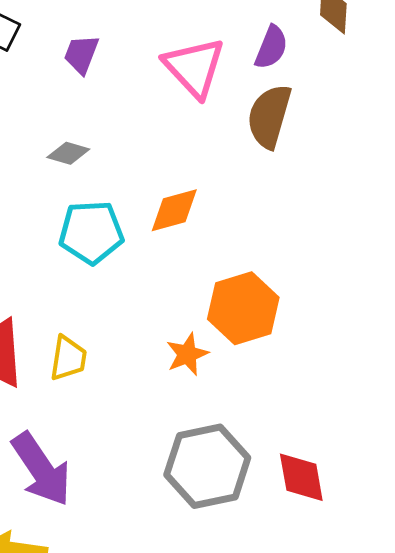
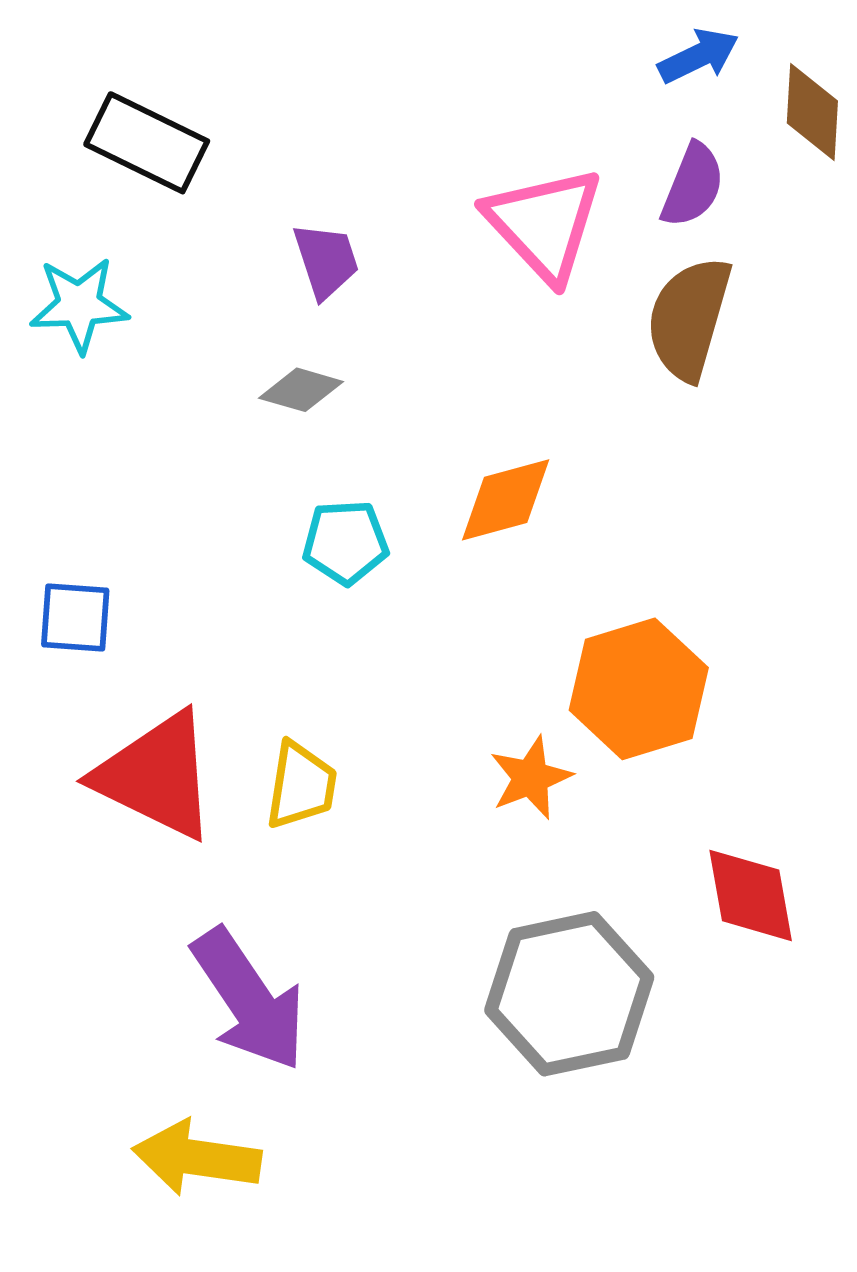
purple trapezoid: (81, 54) -> (326, 261), moved, turned 141
cyan pentagon: (91, 232) -> (345, 542), size x0.7
red diamond: (301, 477) -> (751, 895), moved

